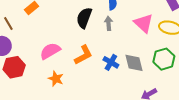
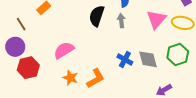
pink triangle: (144, 23) -> (156, 19), turned 30
orange L-shape: (83, 55) -> (96, 78), moved

